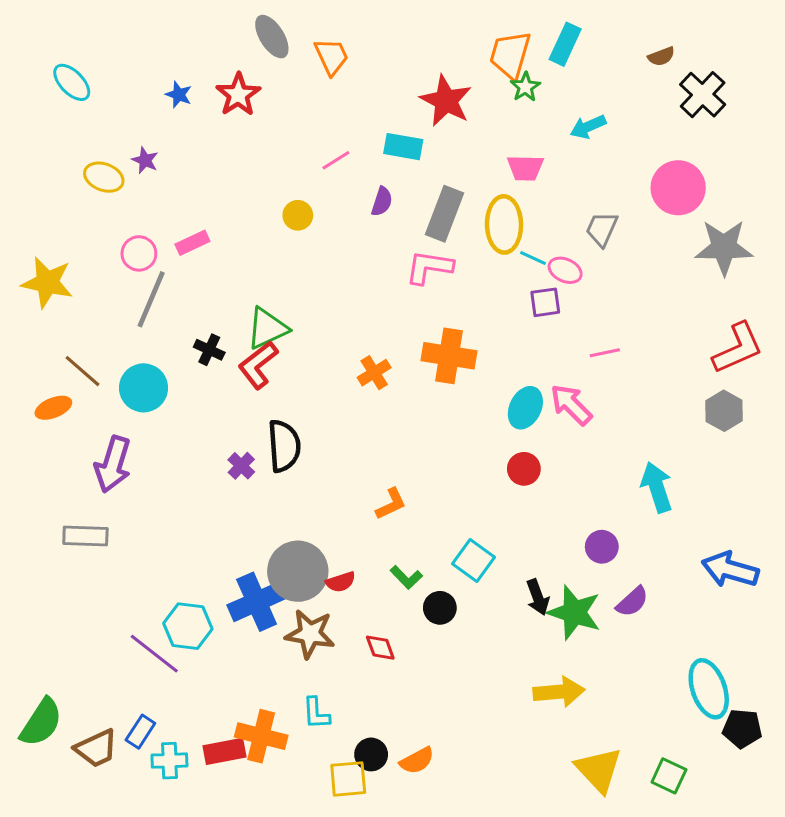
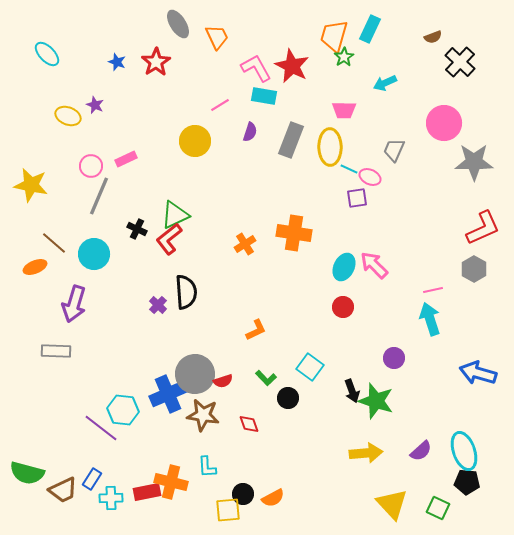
yellow circle: (298, 215) -> (195, 141), size x1.6
pink L-shape: (429, 267) -> (256, 68), moved, turned 52
pink line: (605, 353) -> (433, 290), moved
purple semicircle: (632, 602) -> (421, 451), moved
green semicircle: (41, 722) -> (27, 473), turned 72
black pentagon: (742, 729) -> (467, 482), moved

